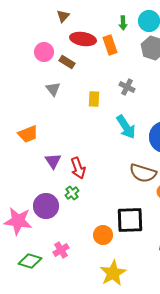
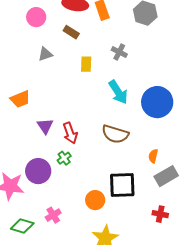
brown rectangle: (67, 62) -> (71, 32), moved
gray triangle: (53, 89) -> (45, 54), turned 49
brown semicircle: (143, 173) -> (115, 134), moved

